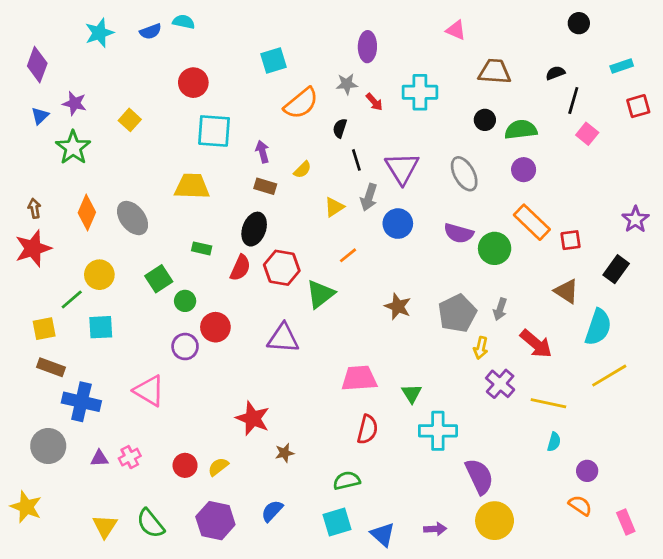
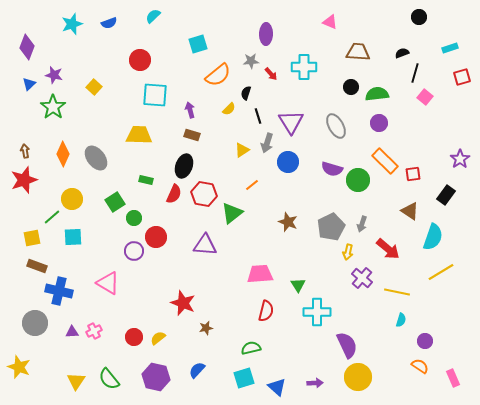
cyan semicircle: (184, 22) -> (153, 16), moved, turned -56
yellow semicircle: (302, 170) -> (229, 109), moved

